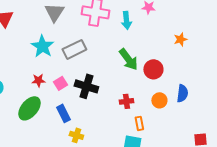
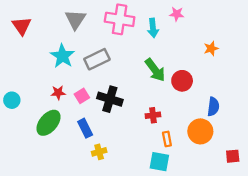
orange circle: (159, 100) -> (200, 131), moved, size x1.5
yellow cross: (76, 135) -> (99, 152), turned -32

